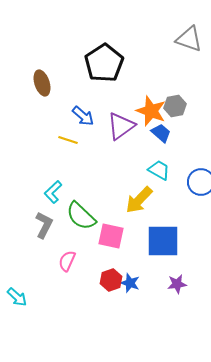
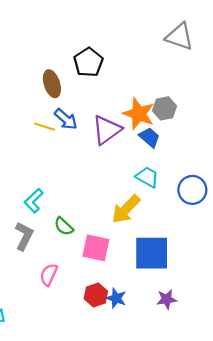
black pentagon: (104, 63) -> (88, 62), size x0.7
brown ellipse: (42, 83) -> (52, 84), moved
yellow line: (68, 140) -> (44, 127), moved
green semicircle: (81, 216) -> (64, 226), size x0.6

